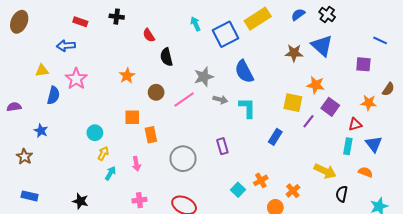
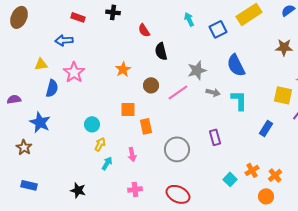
blue square: (226, 34) -> (218, 29), size x0.7
blue star: (41, 131) -> (40, 122), size x1.5
orange cross: (293, 191) -> (275, 175), moved

